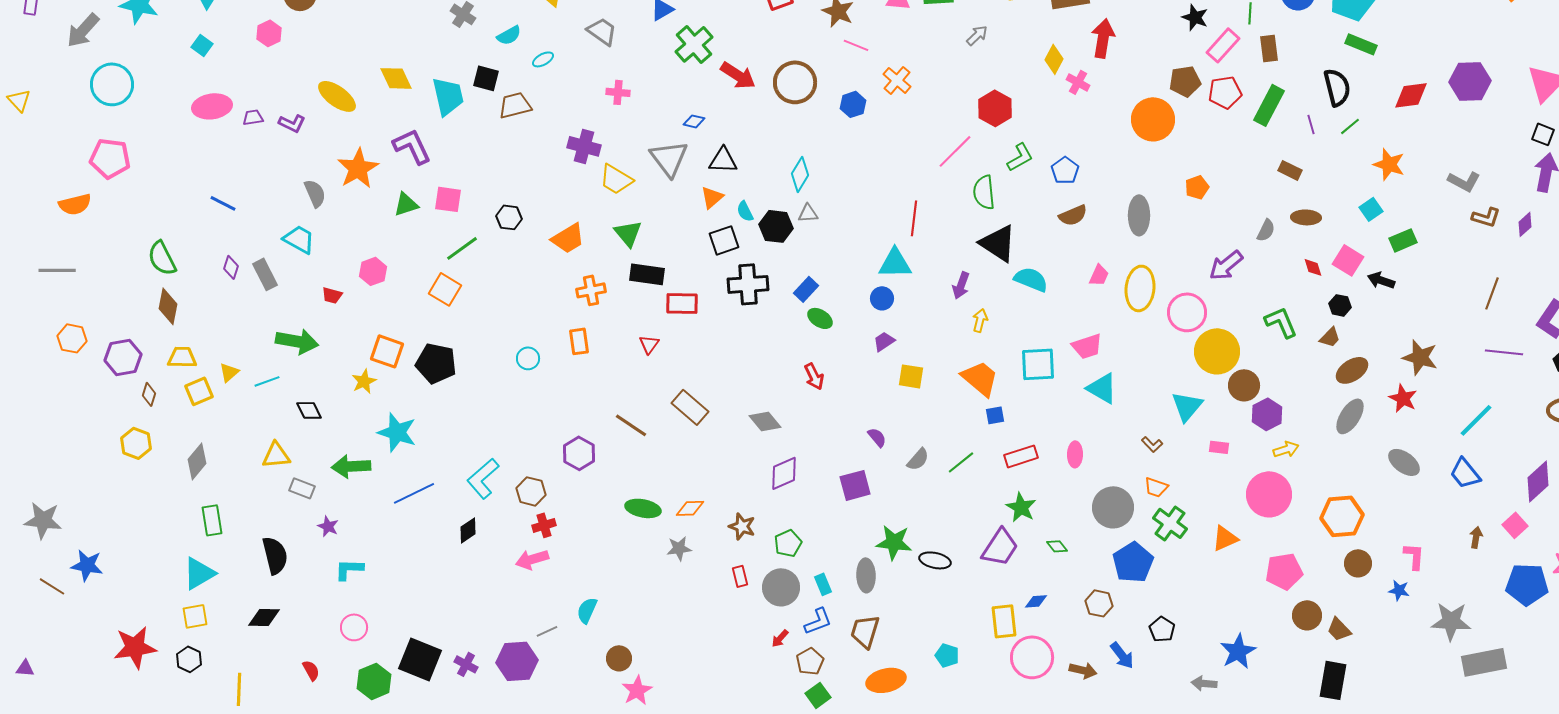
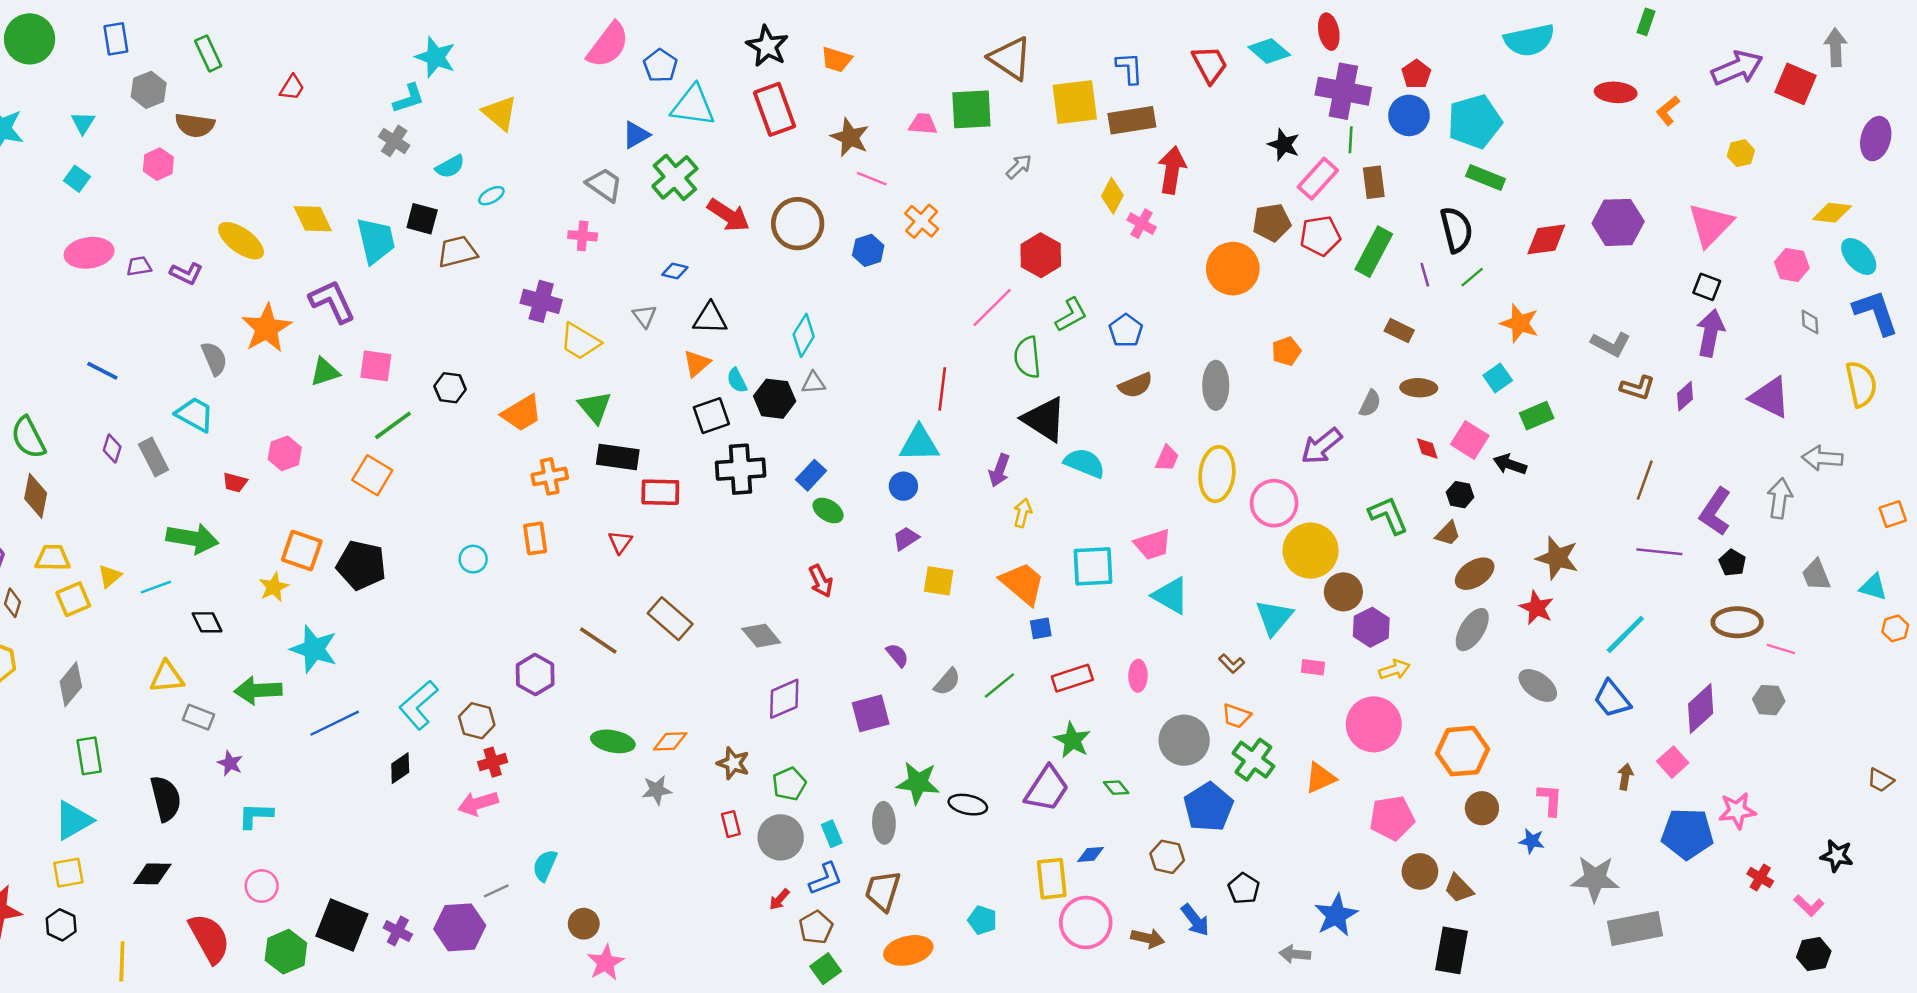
gray trapezoid: (602, 31) -> (604, 185), moved
gray triangle: (669, 158) -> (645, 316), size x0.5
red semicircle: (311, 670) -> (209, 938), size x2.0

